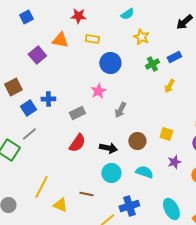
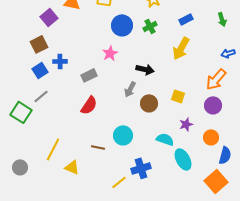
green cross: (152, 64) -> (150, 26), moved
yellow arrow: (169, 86) -> (181, 48), size x1.6
brown square: (13, 87) -> (39, 44), moved
gray arrow: (120, 110) -> (130, 89), moved
black arrow: (108, 148) -> (145, 69), moved
cyan semicircle: (144, 172) -> (165, 139), moved
brown line: (86, 194) -> (98, 147), moved
cyan ellipse: (171, 209) -> (183, 159), moved

